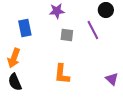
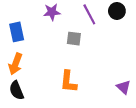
purple star: (57, 11) -> (52, 12), moved
blue rectangle: (25, 28) -> (17, 32), moved
purple line: (93, 30) -> (89, 14), moved

